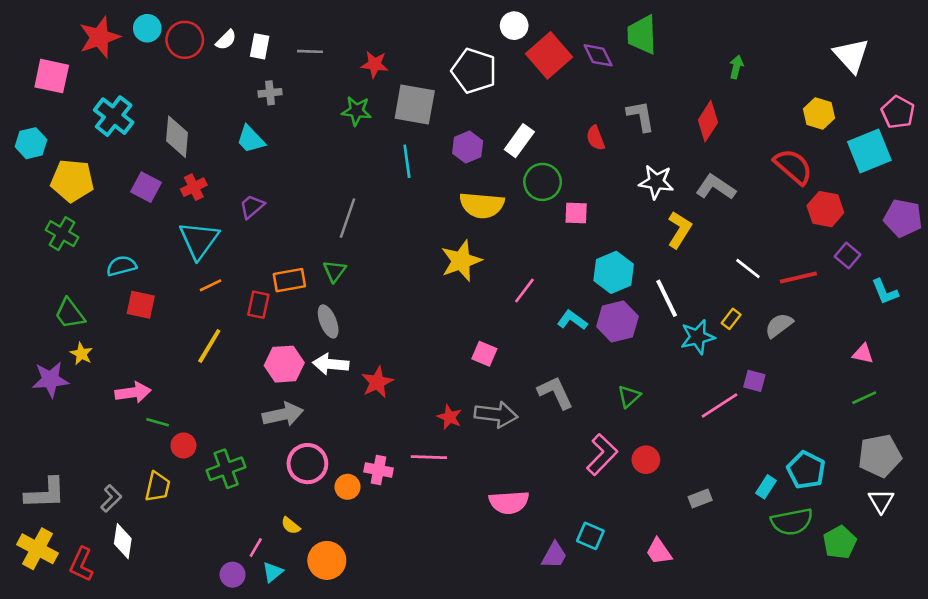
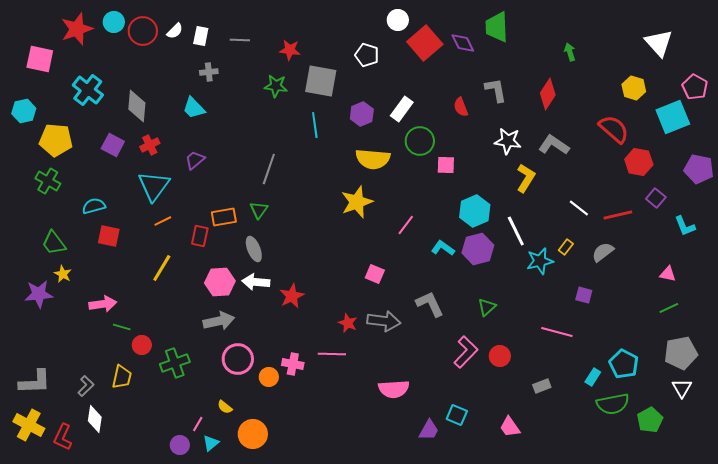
green arrow: (736, 67) -> (570, 52), turned -30
white pentagon: (474, 71) -> (367, 55), size x0.7
pink line: (720, 405) -> (557, 332), moved, turned 48

